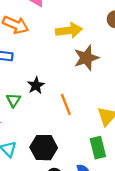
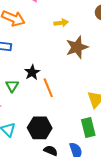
yellow arrow: (69, 30) -> (61, 23), size x0.6
orange line: (66, 105) -> (48, 88), moved

